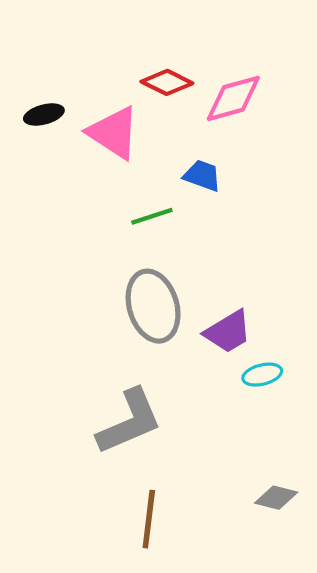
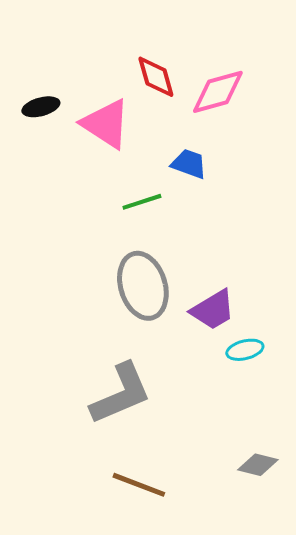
red diamond: (167, 82) -> (156, 77), turned 48
brown line: (149, 519) -> (139, 485), turned -76

